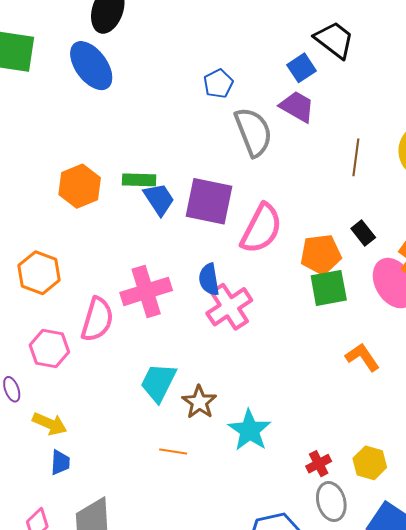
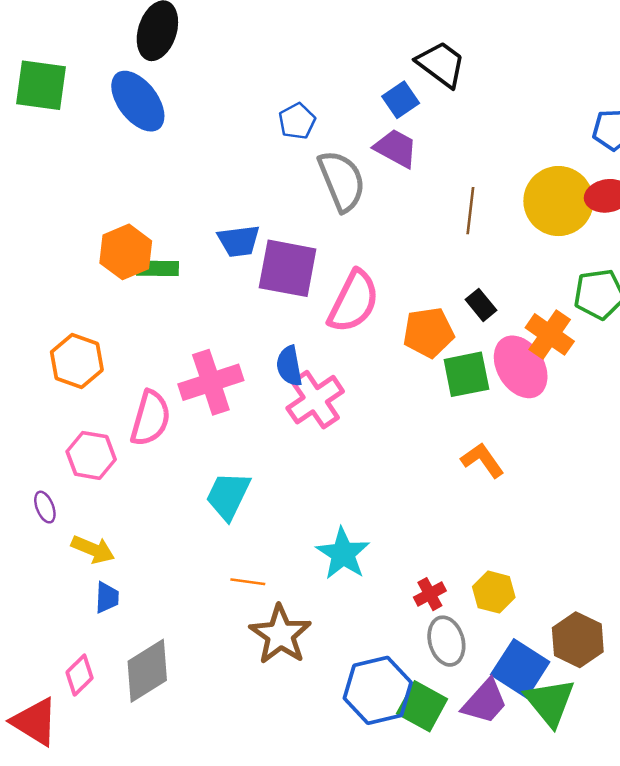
green rectangle: (139, 180) -> (157, 268), moved
blue trapezoid: (159, 199) -> (239, 241), moved, turned 117
green square: (329, 288) -> (466, 374), moved
brown star: (199, 402) -> (280, 635), moved, size x1.4

